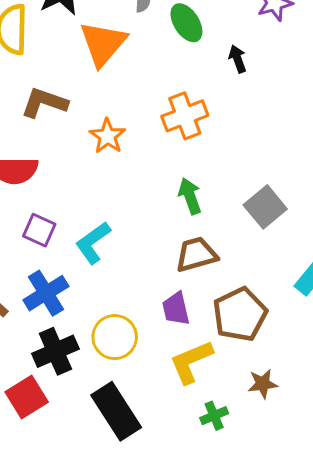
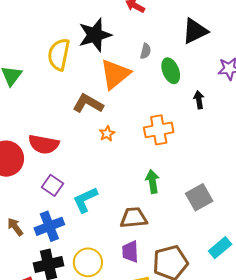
brown L-shape: (44, 103) -> (88, 104), moved
orange star: (107, 136) -> (107, 134), size x0.7
brown trapezoid: (196, 254) -> (134, 218), moved

